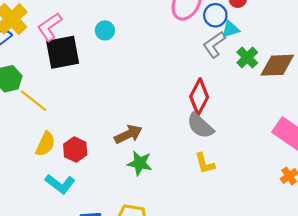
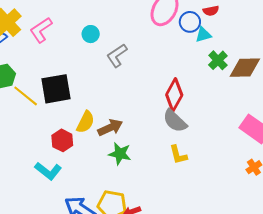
gray L-shape: (214, 45) -> (117, 55), moved
black square: (63, 52) -> (56, 89), moved
yellow semicircle: (45, 144) -> (85, 122), moved

